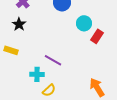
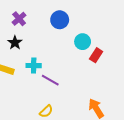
cyan cross: (37, 74) -> (34, 66), moved

